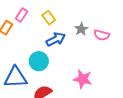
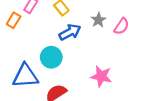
pink semicircle: (102, 35) -> (122, 26), turned -70

